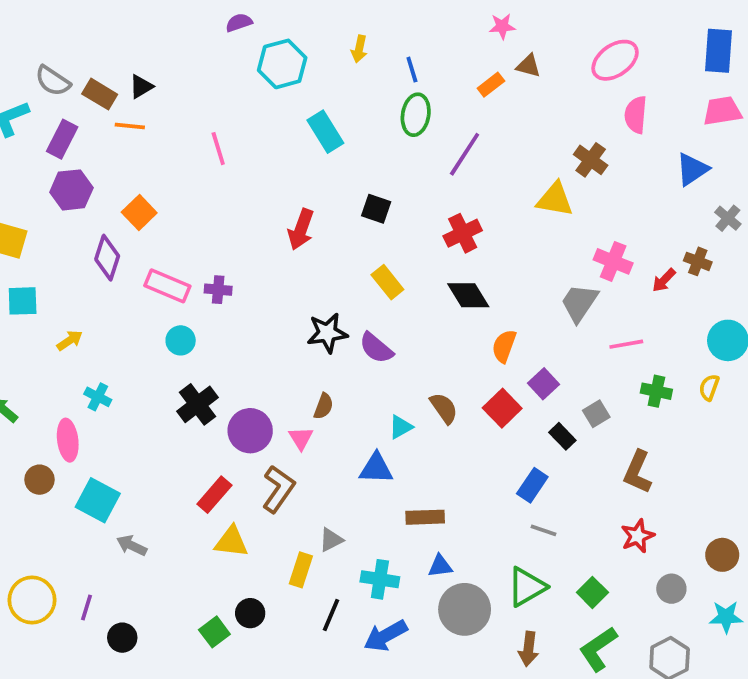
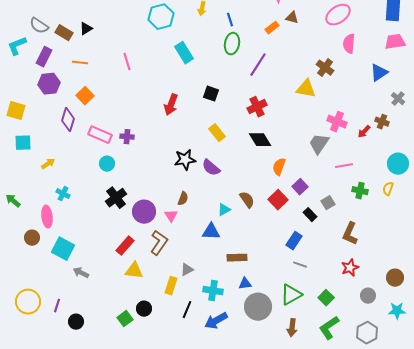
orange line: (130, 126) -> (80, 63), moved

